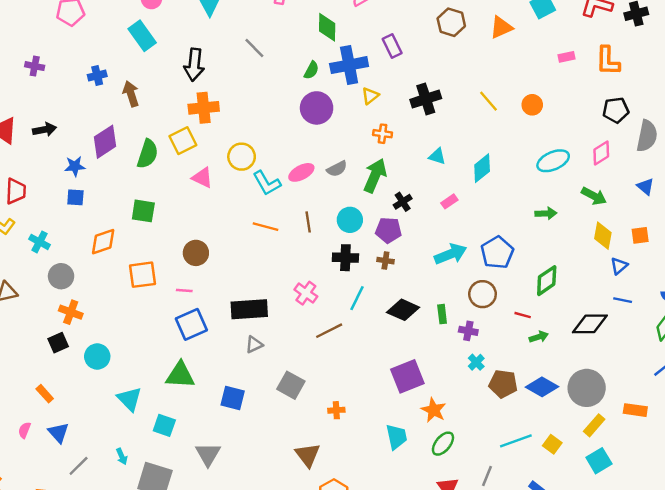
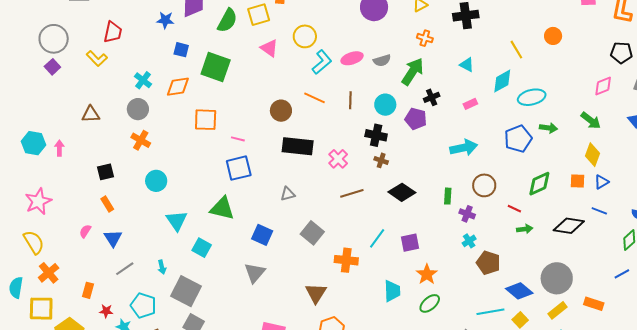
yellow line: (489, 101) -> (516, 50), moved
cyan ellipse: (553, 161) -> (532, 97), moved
cyan L-shape: (267, 183) -> (322, 62), turned -110
blue square: (75, 197) -> (181, 50), moved
green square: (143, 211) -> (216, 67), size x1.4
orange square: (640, 235) -> (577, 181), moved
cyan cross: (40, 242) -> (143, 80), moved
blue pentagon: (497, 252) -> (518, 139), moved
brown circle: (196, 253) -> (281, 111), moved
brown cross: (385, 261) -> (381, 160), moved
cyan line: (357, 298) -> (377, 238), moved
black rectangle: (249, 309) -> (298, 146), moved
black diamond: (403, 310) -> (402, 192), moved
black square: (58, 343) -> (105, 172), moved
purple square: (407, 376) -> (410, 243), size x0.7
blue diamond: (542, 387) -> (519, 291), moved
orange cross: (336, 410) -> (346, 260), size x1.6
gray triangle: (208, 454) -> (255, 273), moved

